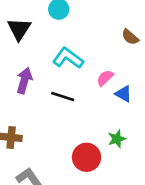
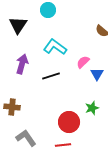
blue triangle: (124, 94) -> (97, 74), turned 32
black line: (63, 96) -> (51, 76), turned -36

